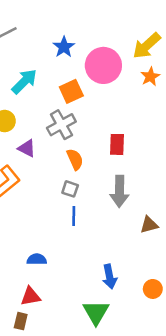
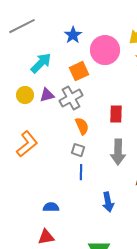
purple triangle: (27, 148) -> (47, 95), moved, turned -42
blue arrow: (110, 277) -> (108, 202), moved

